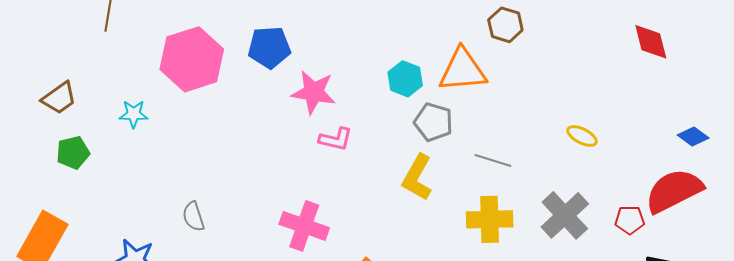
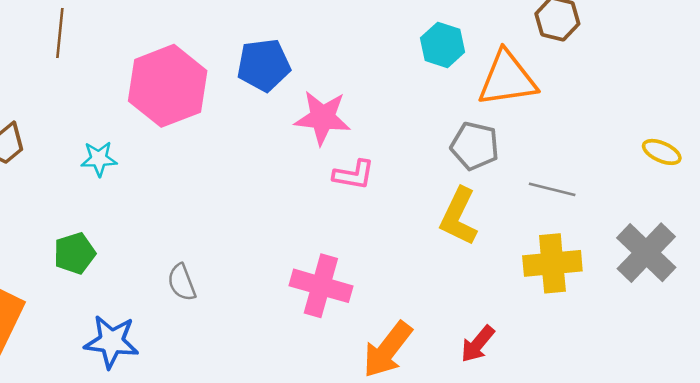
cyan hexagon: (405, 79) -> (443, 45), moved
green pentagon: (73, 153) -> (75, 253), moved

